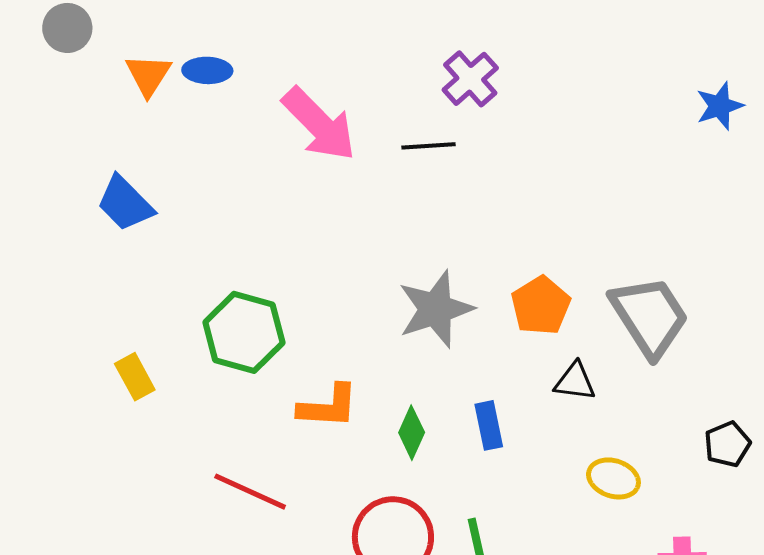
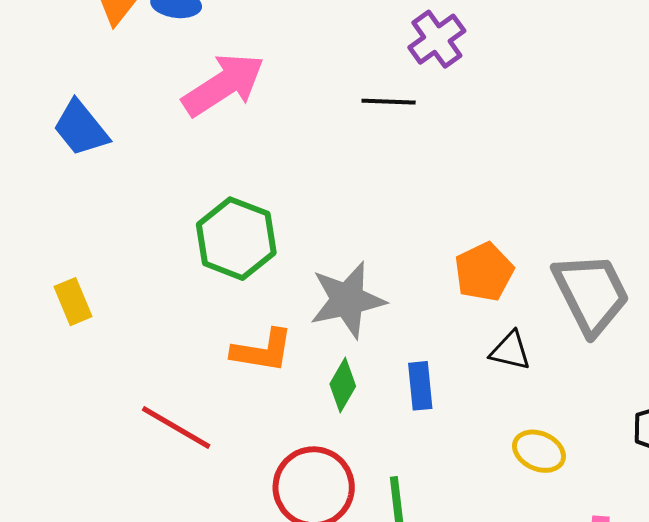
pink arrow: (319, 124) -> (223, 85), moved, turned -84
gray star: (436, 309) -> (347, 300), moved
green hexagon: (244, 332) -> (236, 239), moved

